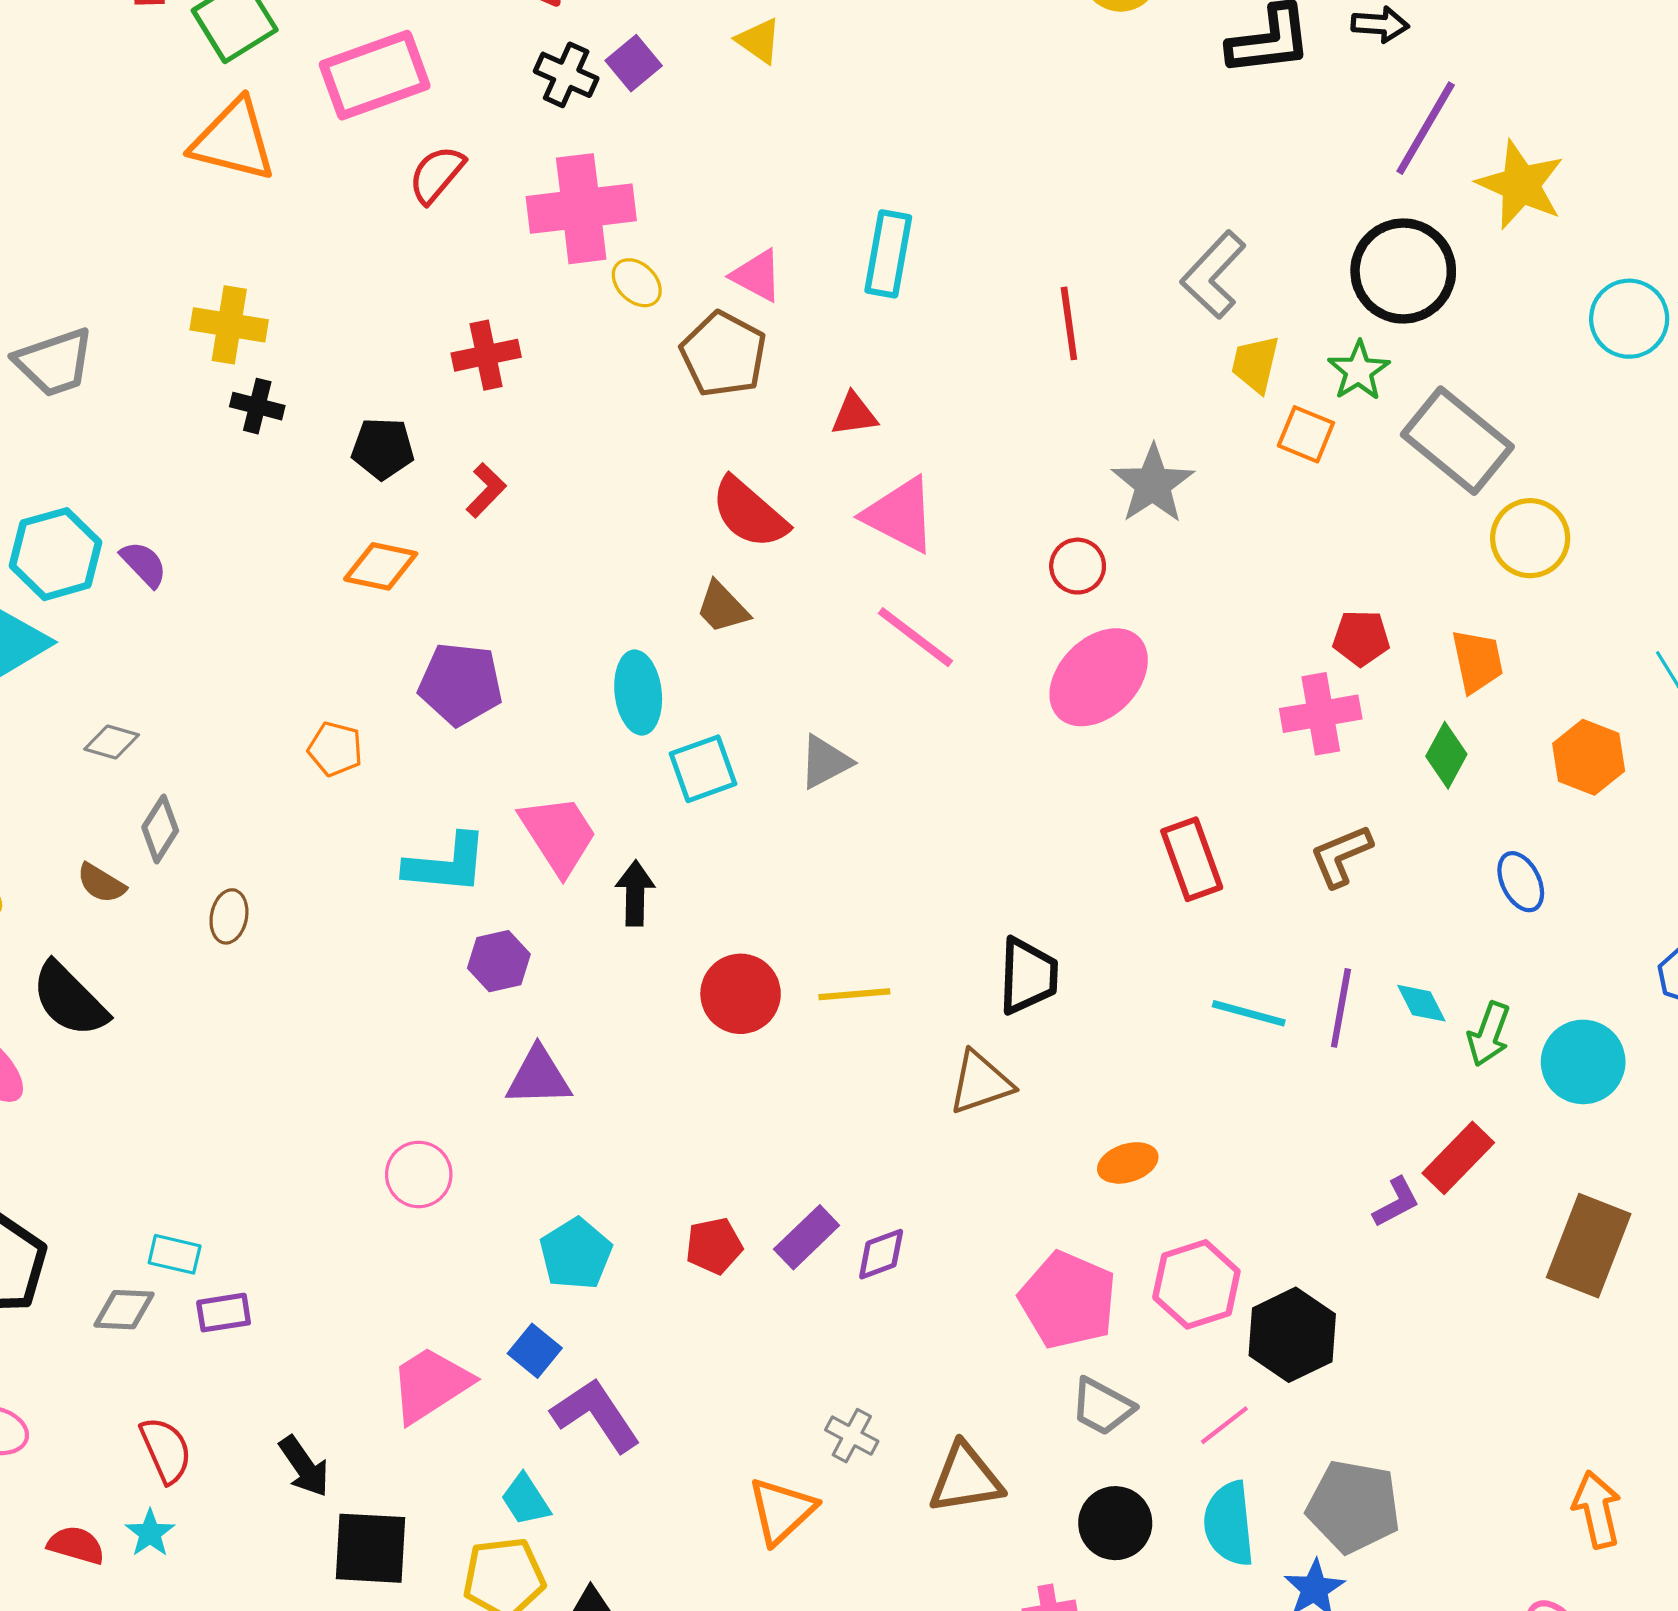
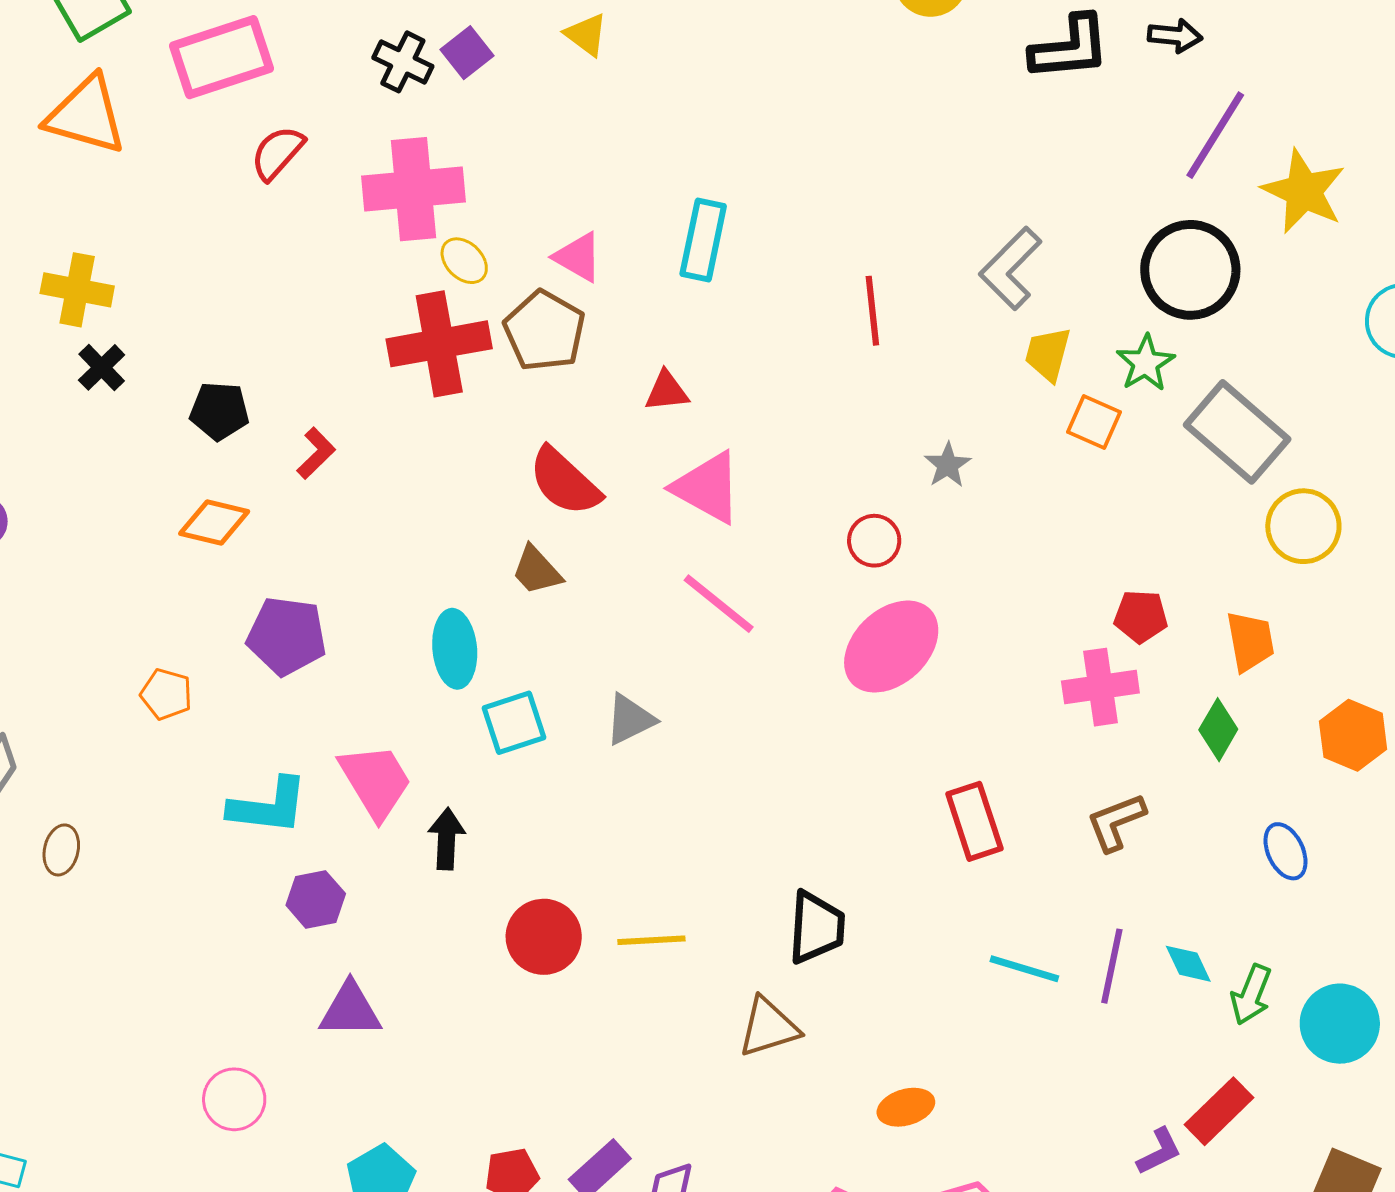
red cross: (486, 355) -> (439, 344), moved, size x1.6
black cross: (257, 406) -> (102, 367), turned 30
gray star: (1153, 484) -> (948, 465), size x0.6

